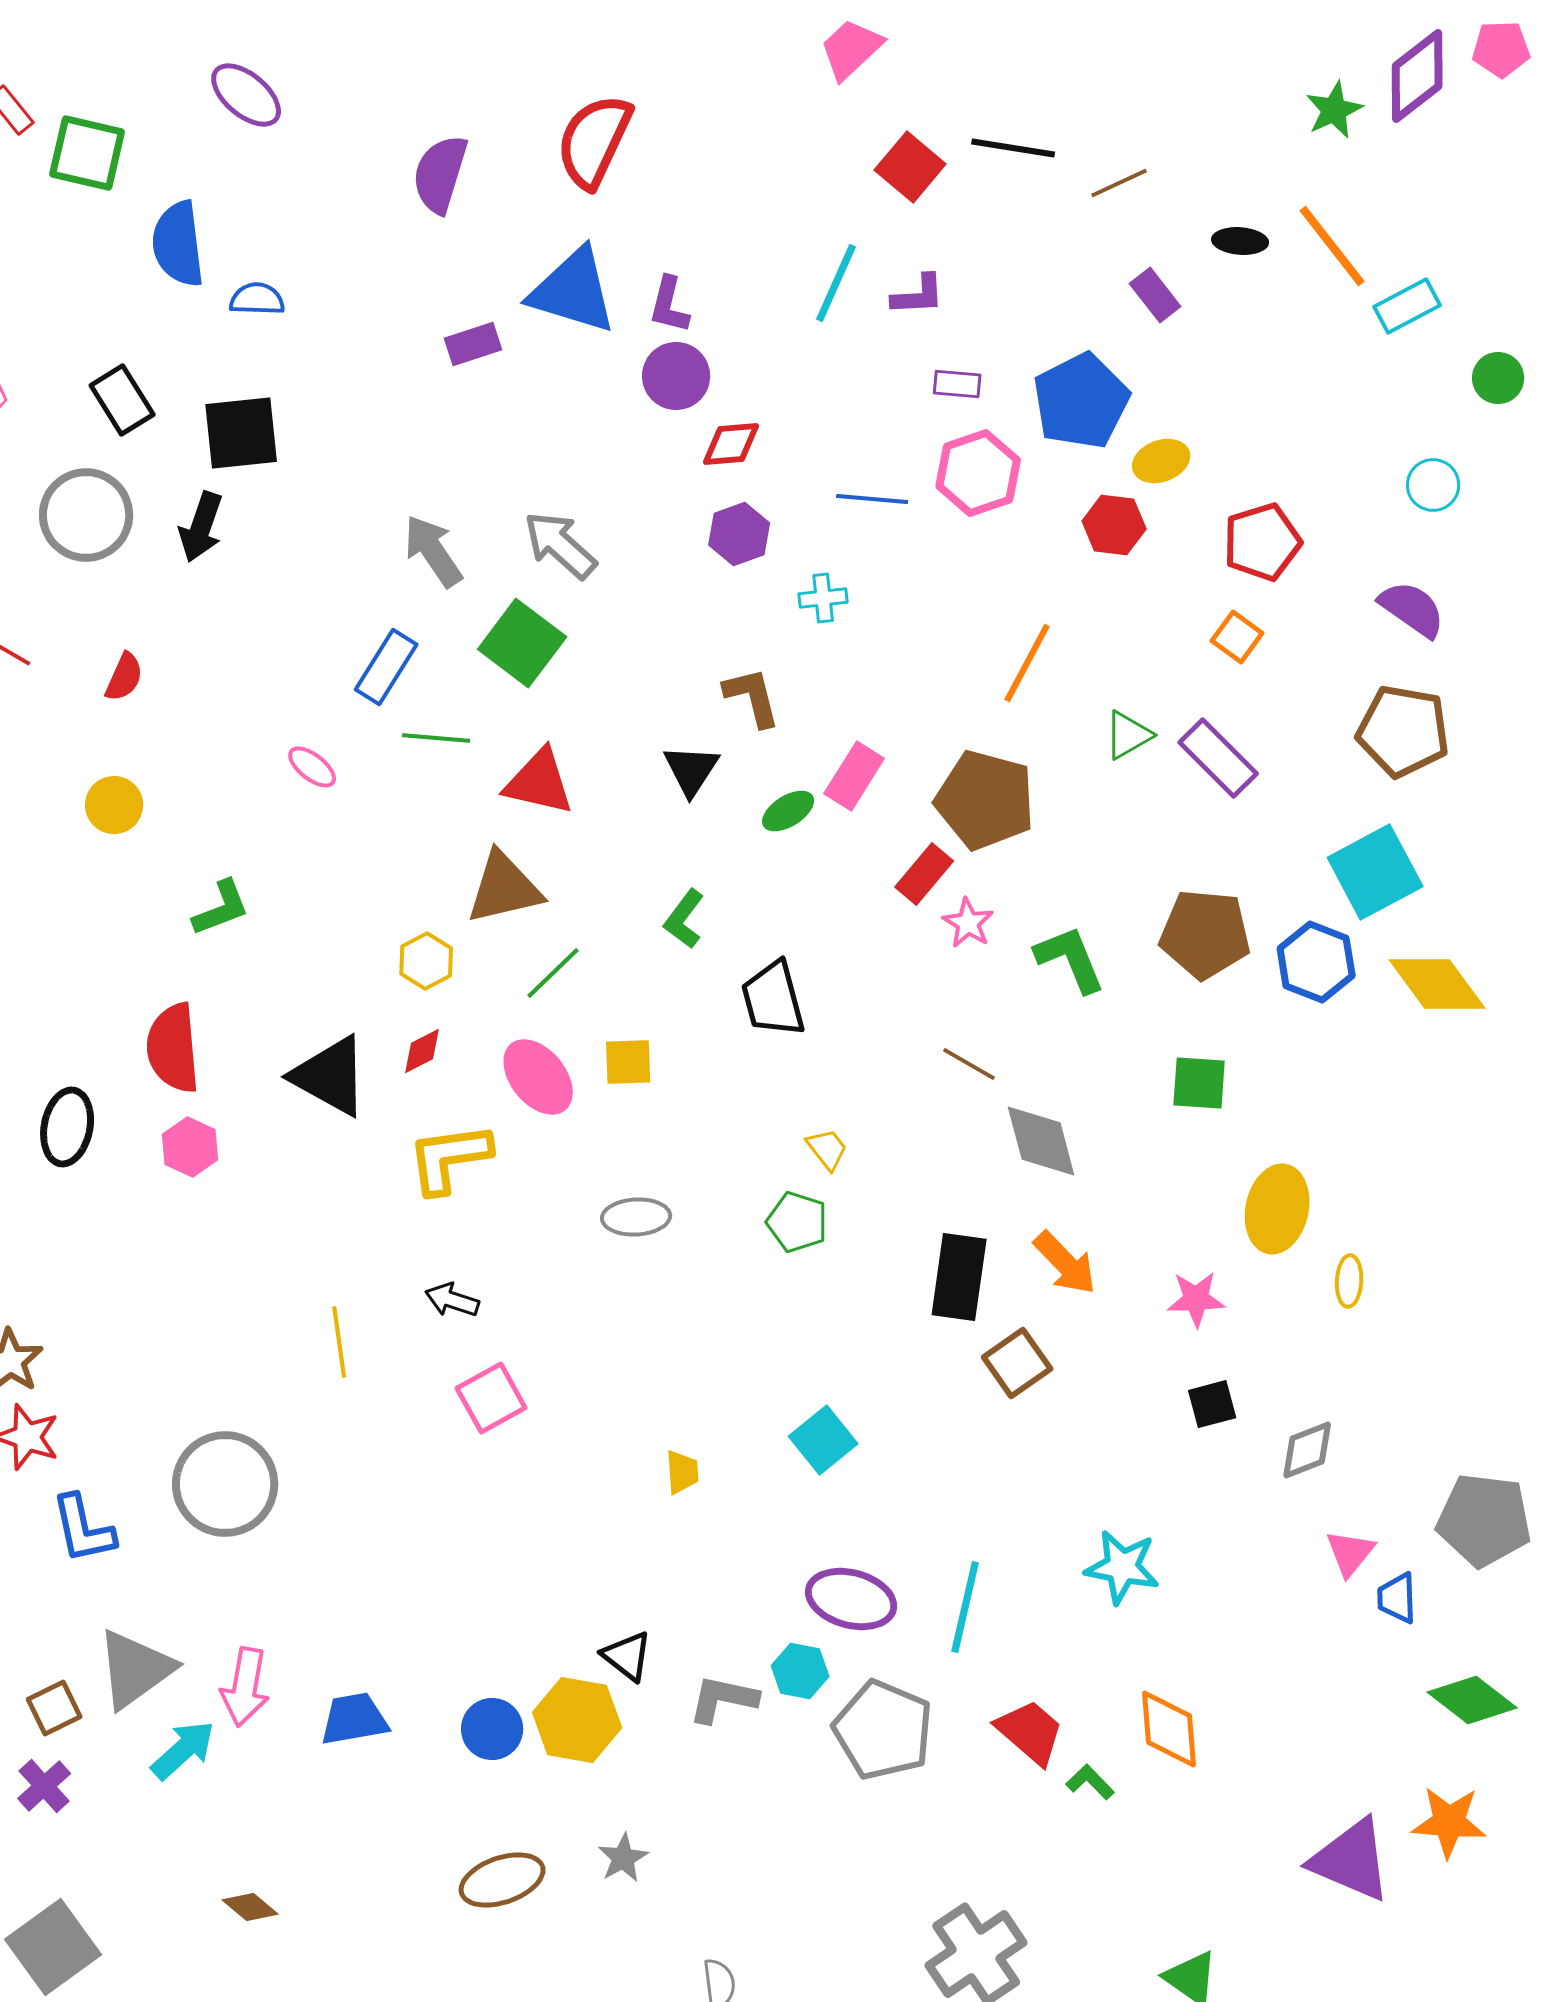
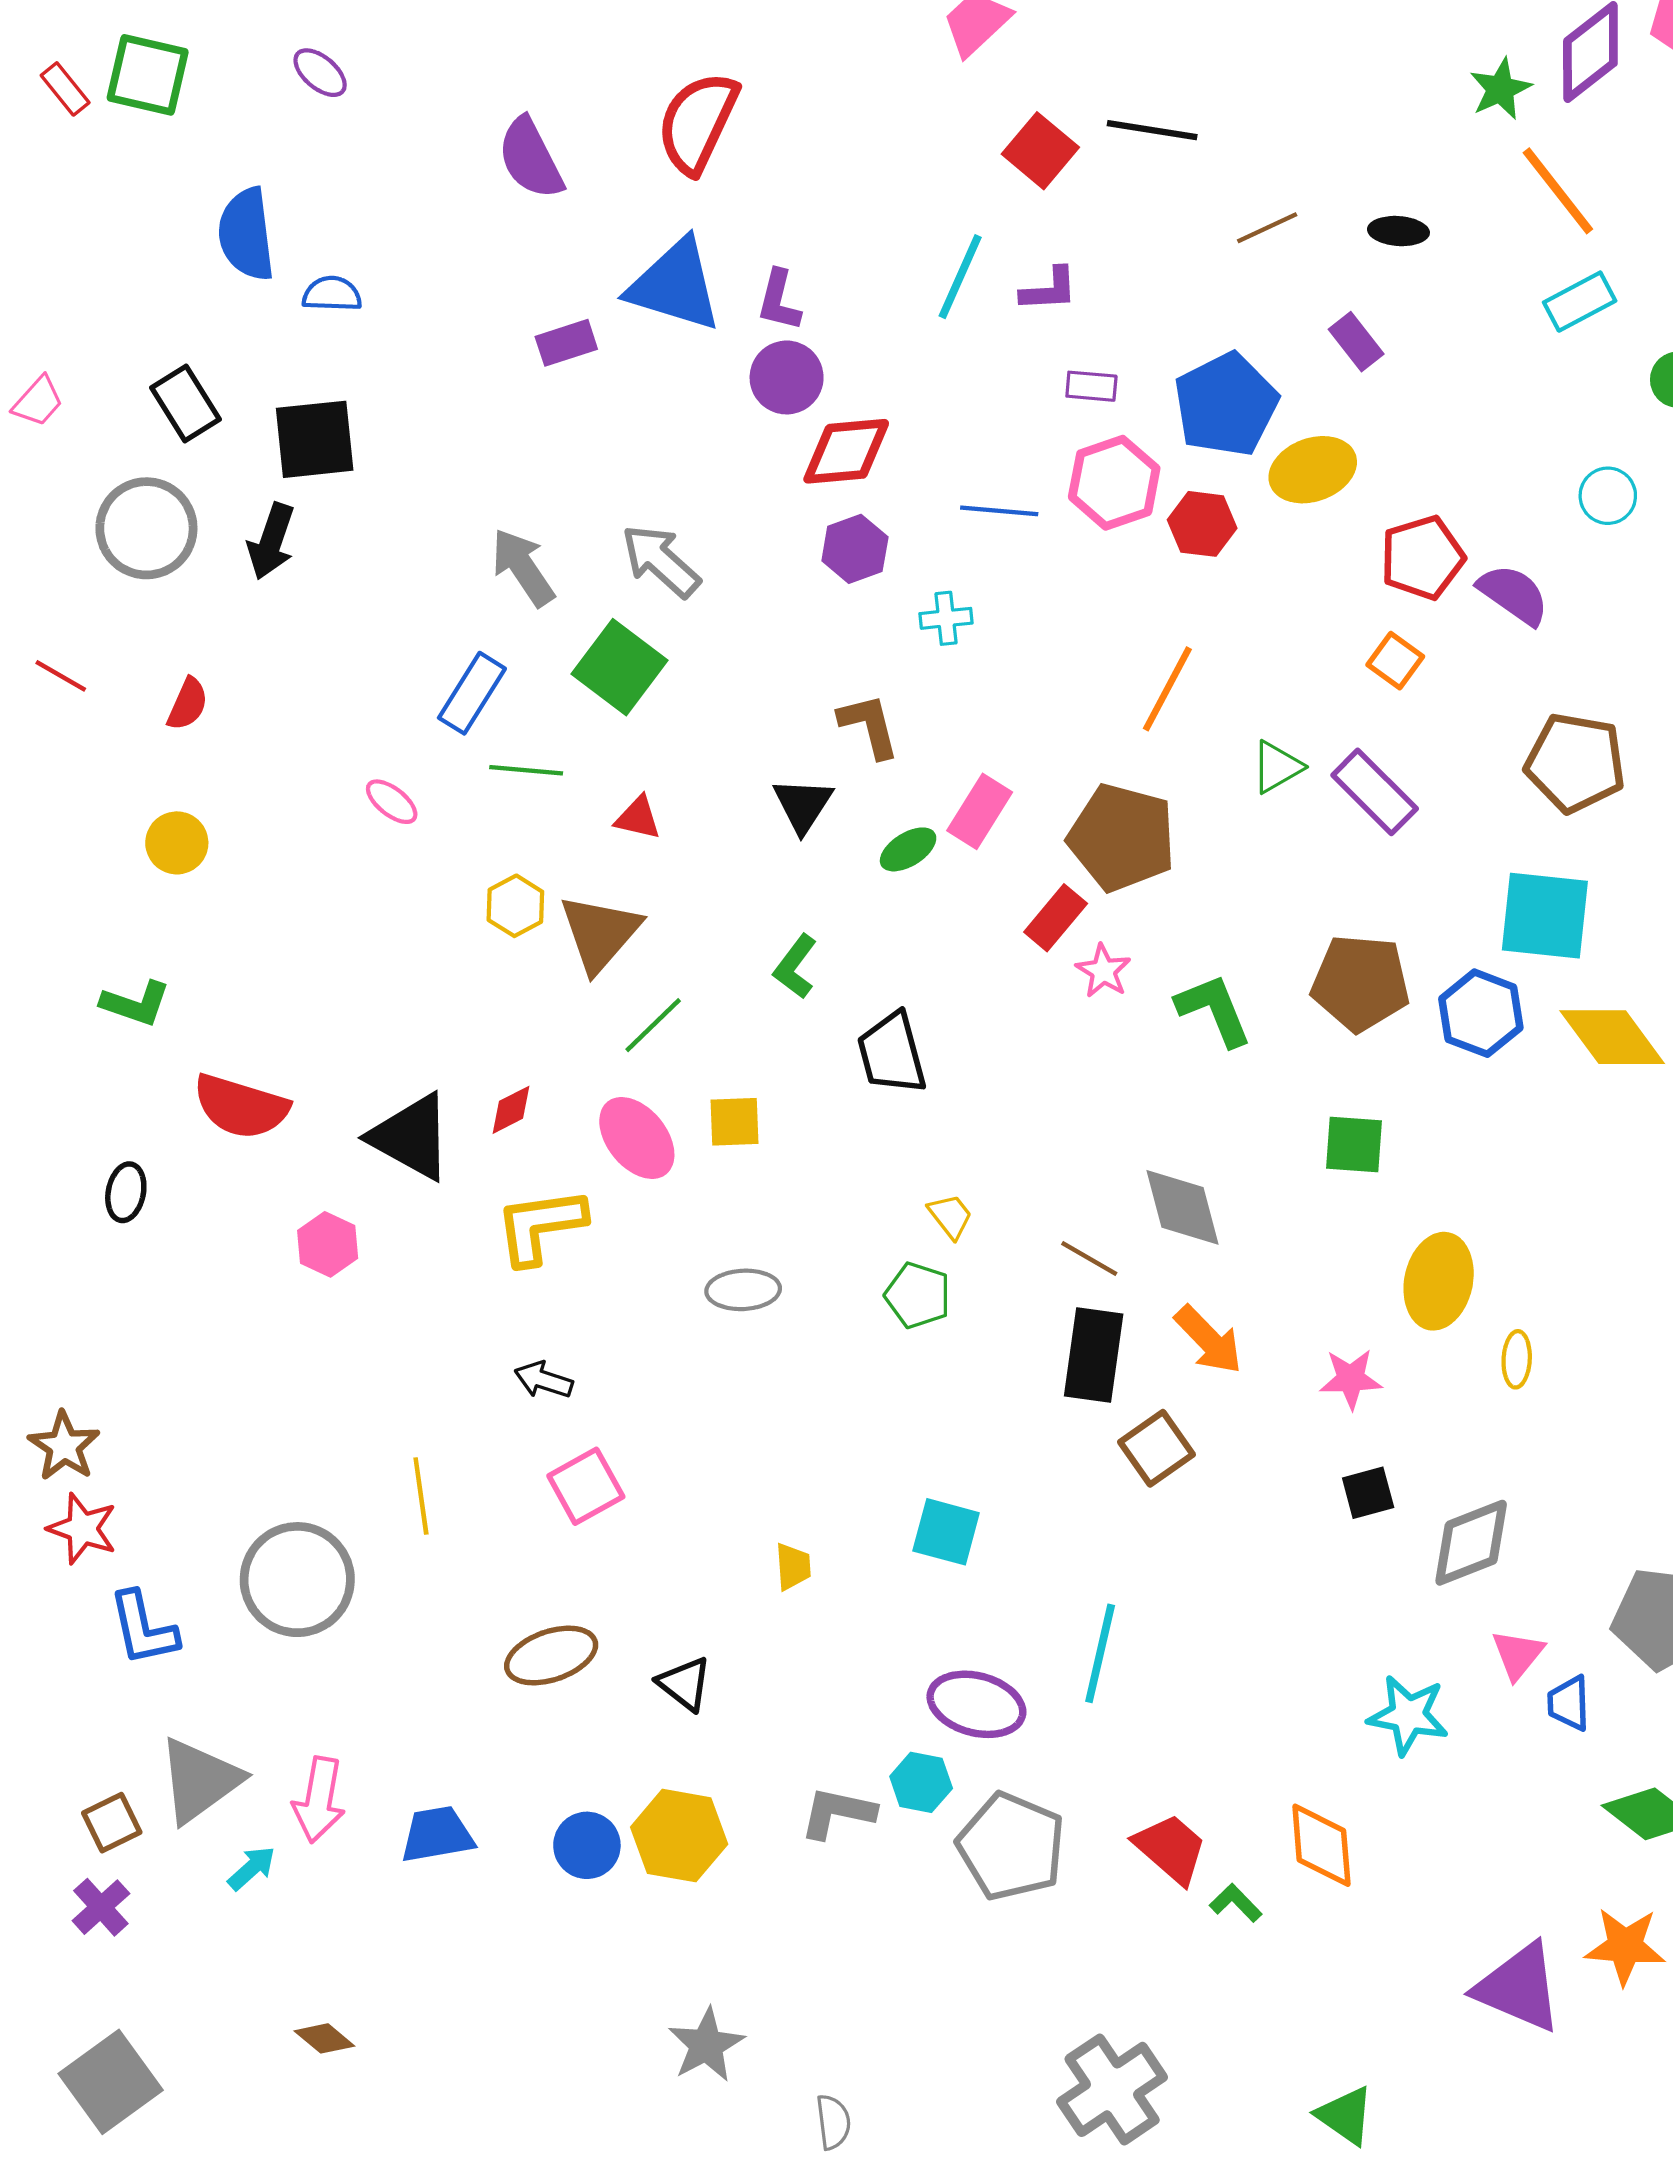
purple ellipse: (246, 95) -> (320, 73), size x0.7
green square: (87, 153) -> (148, 75), moved
purple semicircle: (440, 174) -> (531, 158), turned -44
brown line: (1119, 183) -> (1267, 228), moved
orange line: (1332, 246) -> (1558, 191), moved
purple rectangle: (1155, 295) -> (1356, 342), moved
red diamond: (731, 444) -> (846, 451), size x1.4
yellow ellipse: (1161, 461) -> (1313, 470), size x1.4
red hexagon: (1114, 525) -> (1202, 524), moved
purple semicircle: (1412, 609) -> (1513, 594), moved
red triangle: (539, 782) -> (638, 818), size x0.6
cyan square: (1375, 872) -> (1545, 916), turned 34
brown triangle: (504, 888) -> (600, 933), turned -36
green L-shape: (221, 908) -> (136, 1003), moved, turned 40
yellow hexagon: (426, 961) -> (515, 906), moved
red semicircle: (173, 1048) -> (241, 1107), turned -68
brown line: (969, 1064) -> (1089, 1258), moved
black ellipse: (67, 1127) -> (126, 1192), size x0.7
pink hexagon: (190, 1147) -> (328, 1244), moved
yellow line: (339, 1342) -> (421, 1496), moved
cyan square: (823, 1440) -> (946, 1532), turned -36
gray diamond: (1307, 1450) -> (1471, 1543), size x1.4
cyan star: (1122, 1567) -> (1408, 1715), moved
cyan line: (965, 1607) -> (1100, 1653), moved
black triangle: (627, 1656) -> (685, 1684), moved
cyan arrow: (183, 1750) -> (252, 1868), size x0.7
gray star: (623, 1858) -> (706, 2045), moved, size x1.4
brown ellipse: (502, 1880) -> (551, 1655), moved

